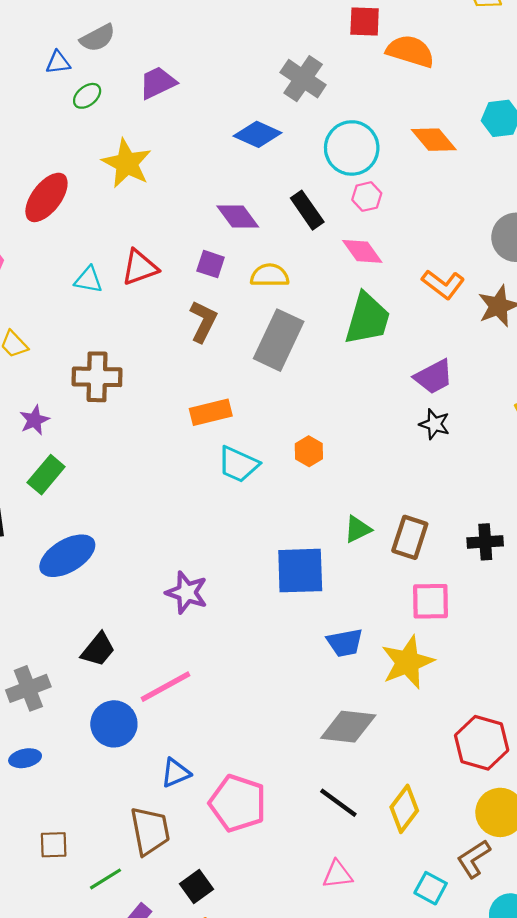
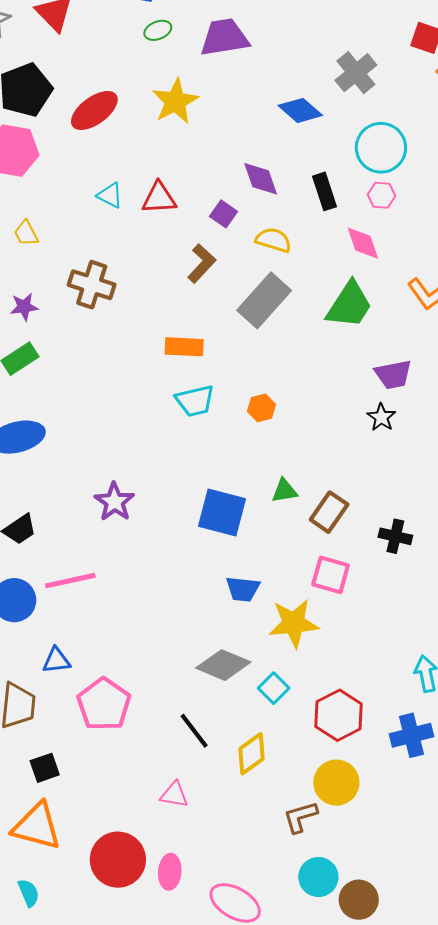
purple trapezoid: (158, 83) -> (224, 37), size x1.4
cyan trapezoid: (238, 464) -> (195, 401), turned -54
cyan square: (431, 888) -> (274, 688), moved

